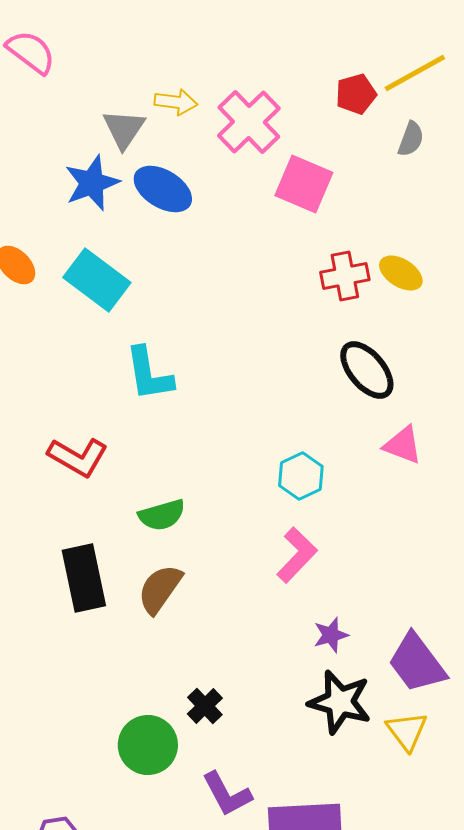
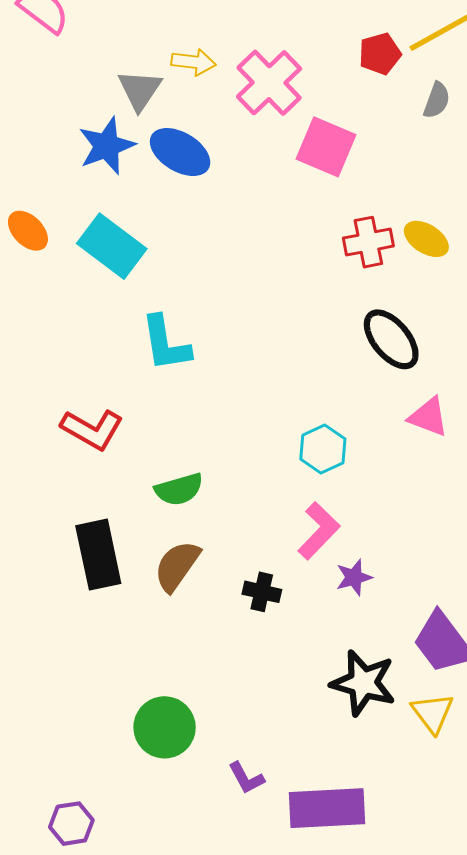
purple star: (331, 635) -> (354, 577), moved
black cross: (205, 706) -> (262, 592), moved, turned -33
purple L-shape: (227, 794) -> (246, 778), size x0.7

